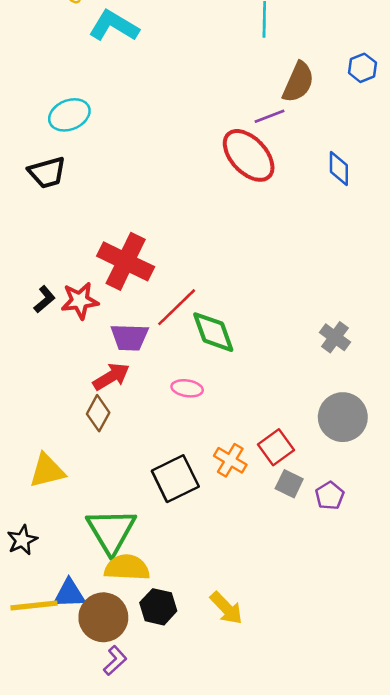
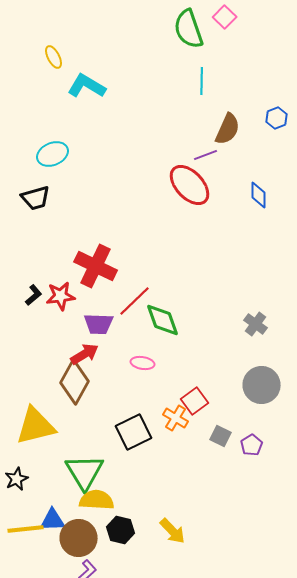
brown diamond: (98, 413) -> (75, 382), size x1.6
red square: (276, 447) -> (195, 401), moved
yellow triangle: (47, 471) -> (36, 426), size x1.4

